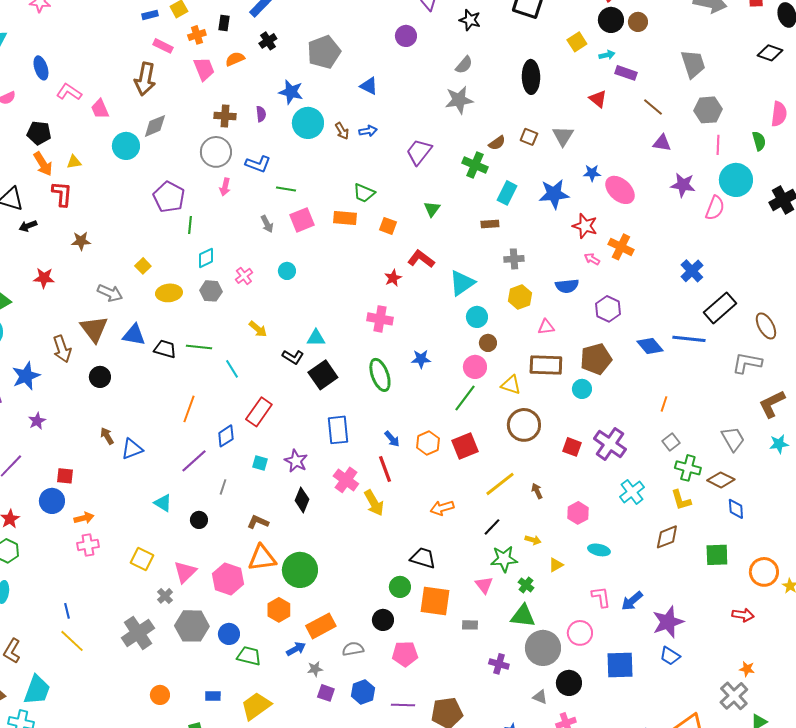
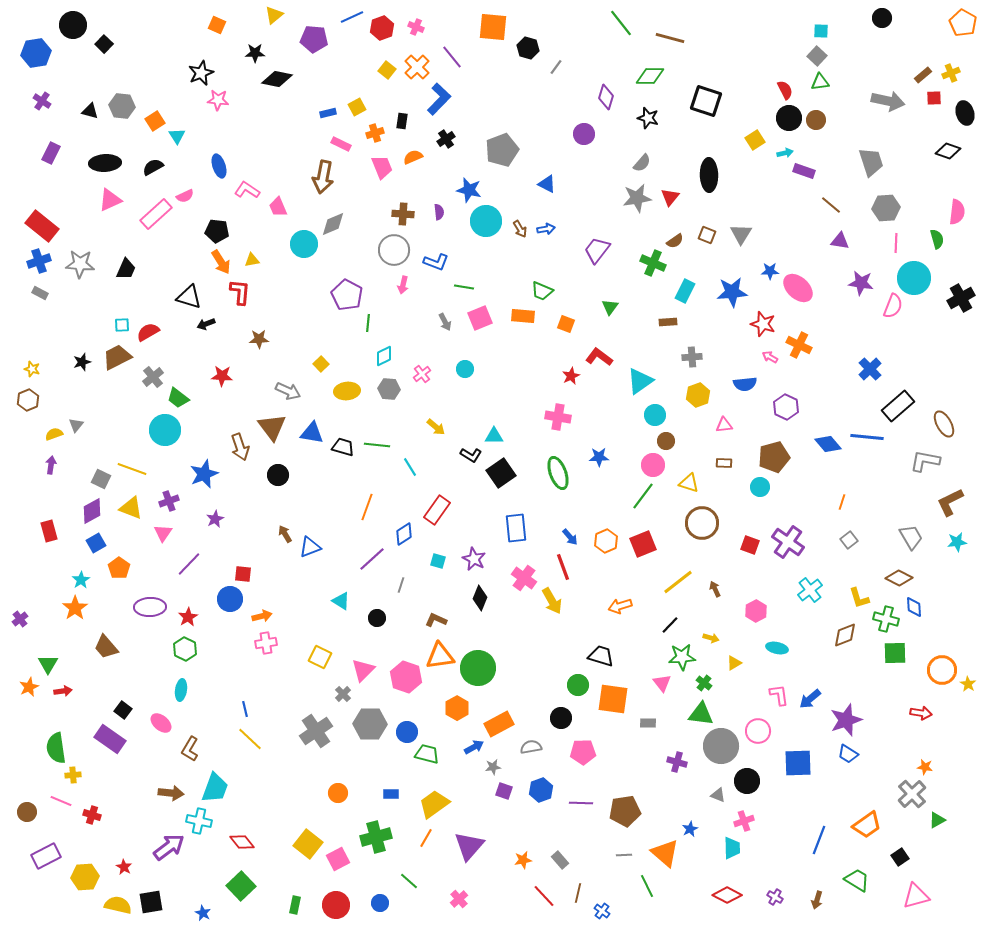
red triangle: (598, 99) -> (670, 197), moved, turned 30
brown rectangle: (546, 365) -> (724, 463), size x0.5
green cross: (688, 468) -> (886, 619), moved

